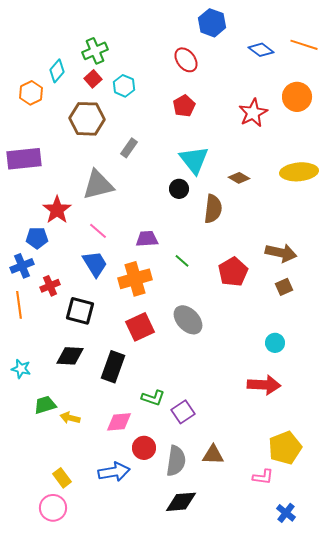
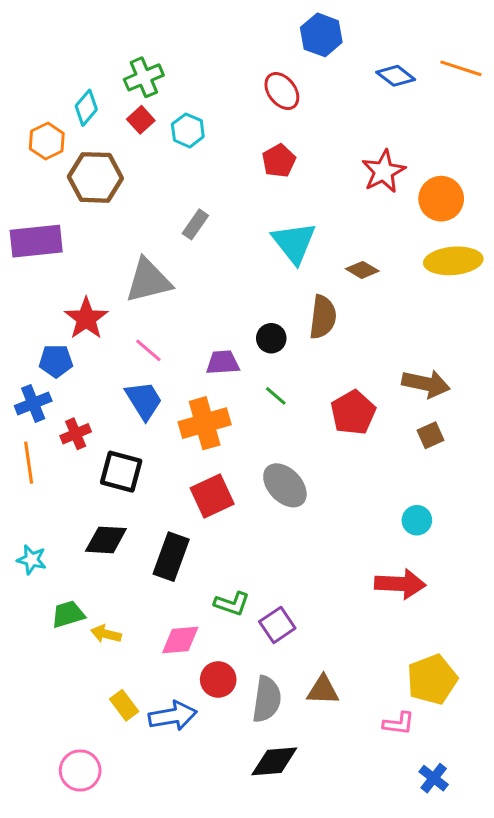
orange circle: (297, 97) -> (441, 199), moved
brown hexagon: (87, 119) -> (95, 177), moved
black circle: (179, 189) -> (271, 338), moved
yellow rectangle: (62, 478) -> (124, 705), moved

